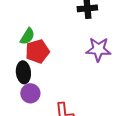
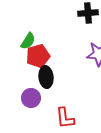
black ellipse: (23, 72) -> (46, 77), moved

